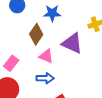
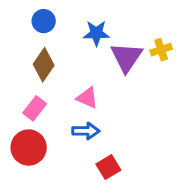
brown diamond: (36, 34) -> (44, 65), moved
purple triangle: (72, 43) -> (126, 57), moved, turned 40

